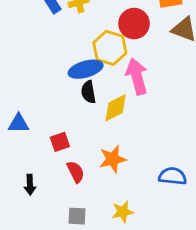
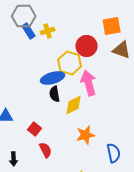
red square: (60, 142) -> (35, 129), turned -32
orange star: (113, 159) -> (86, 135), moved
blue semicircle: (173, 176) -> (114, 153), turned 72

